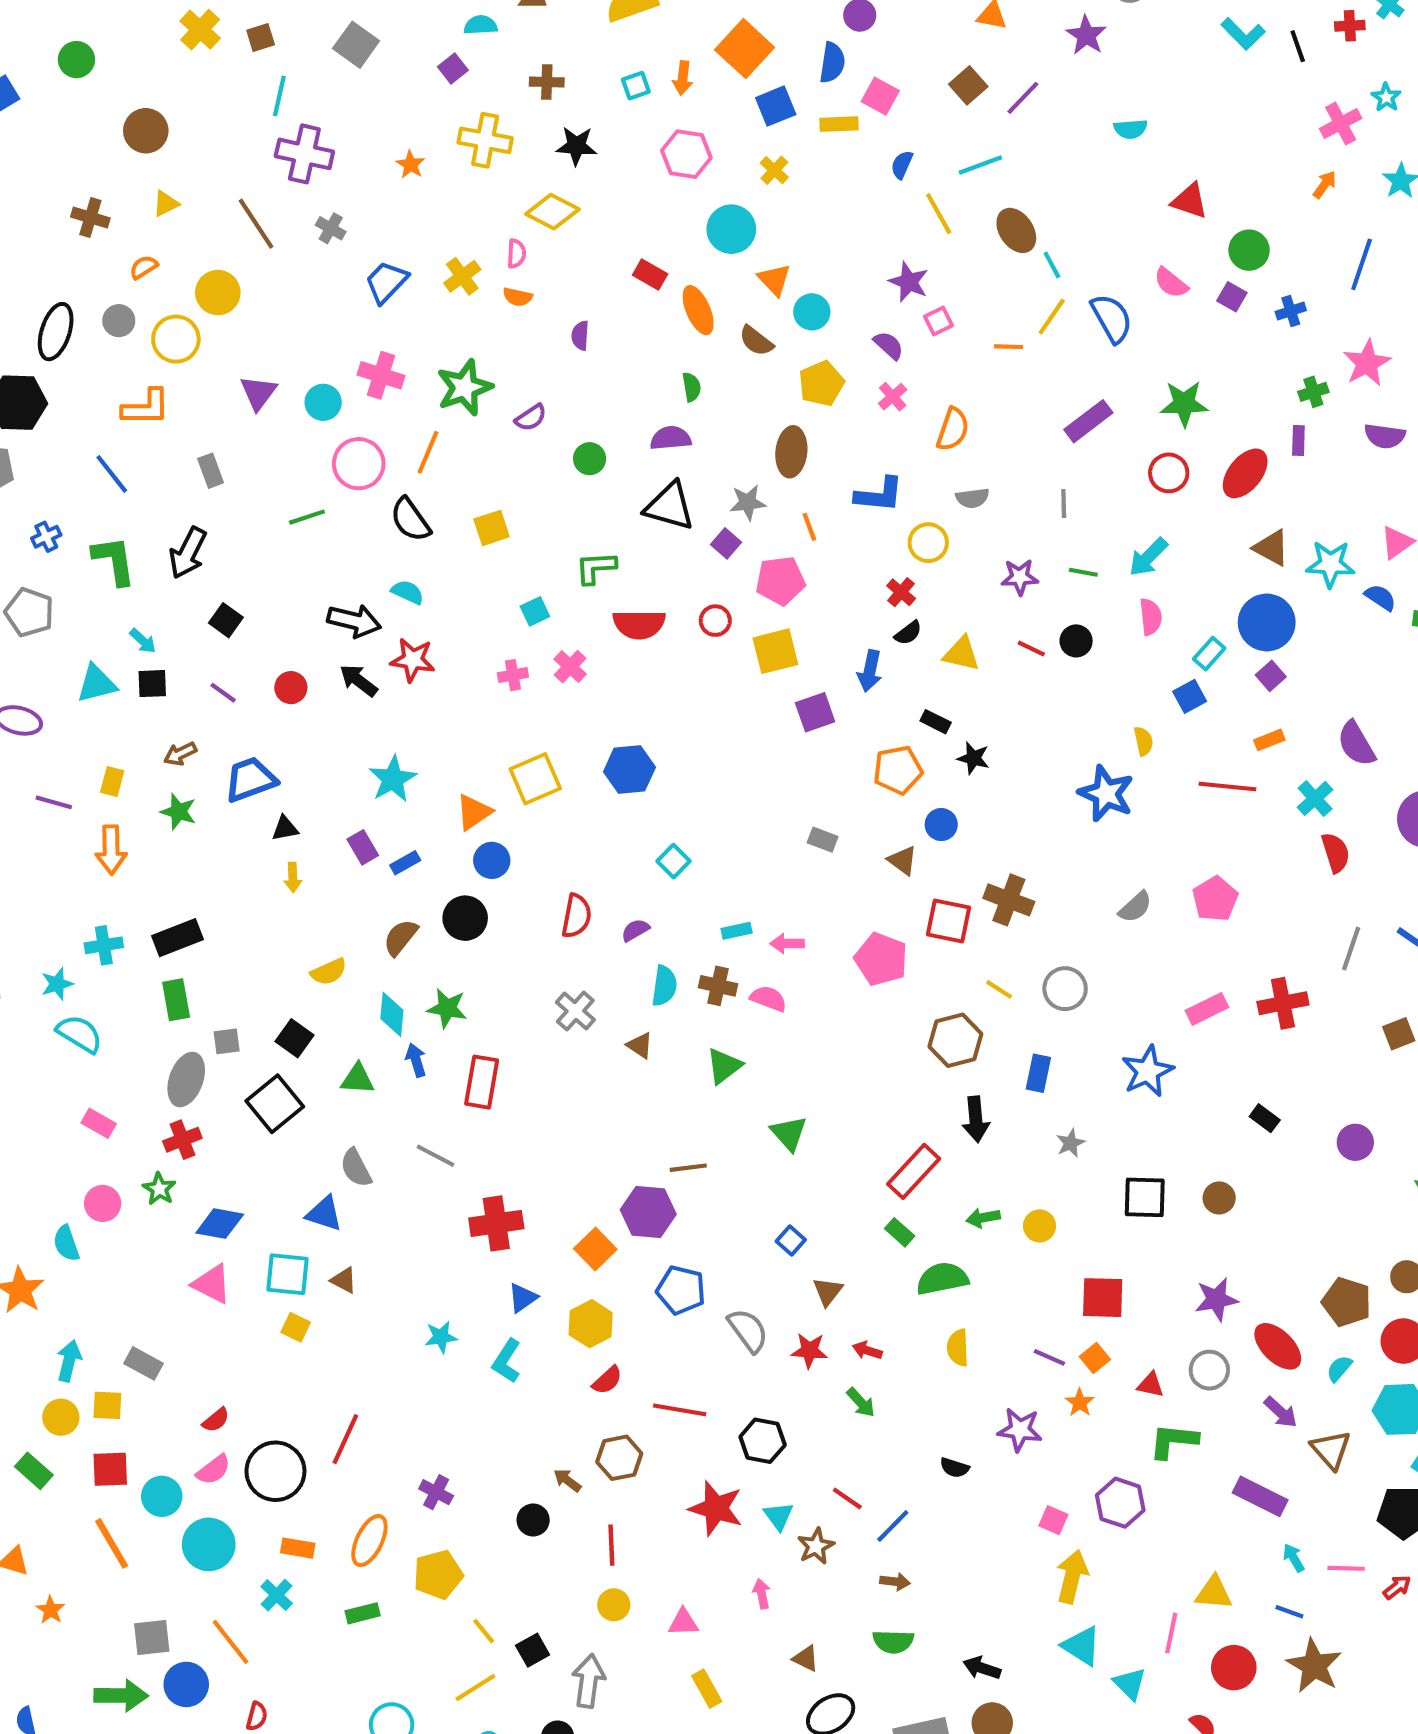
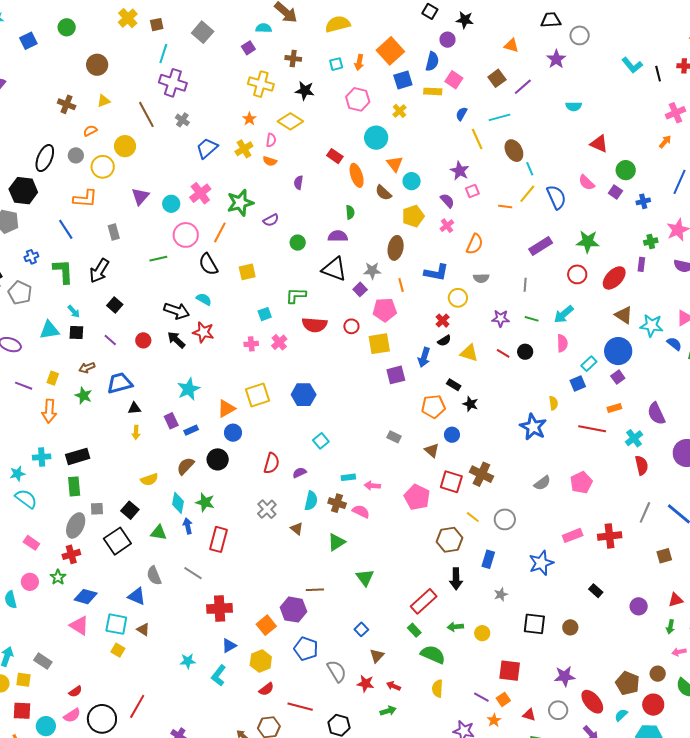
orange star: (411, 165) -> (249, 119), moved
pink cross: (381, 375) -> (200, 193), turned 30
green semicircle: (942, 1279) -> (433, 654), turned 30
green arrow: (861, 1402) -> (388, 711), turned -70

